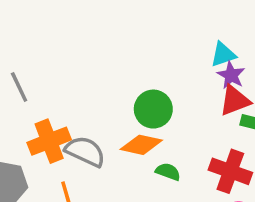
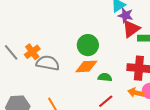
orange cross: (49, 141) -> (32, 52), moved, size x0.7
gray semicircle: (85, 151) -> (48, 63), moved

